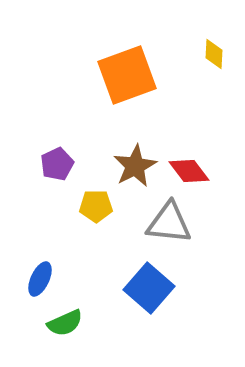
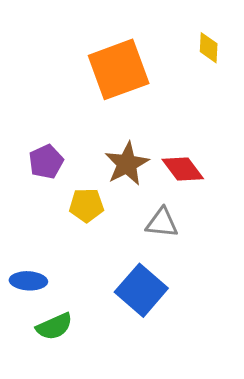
gray triangle: (169, 223) -> (162, 223), size x0.7
blue ellipse: (40, 279) -> (28, 281), turned 68

